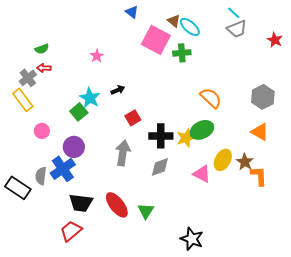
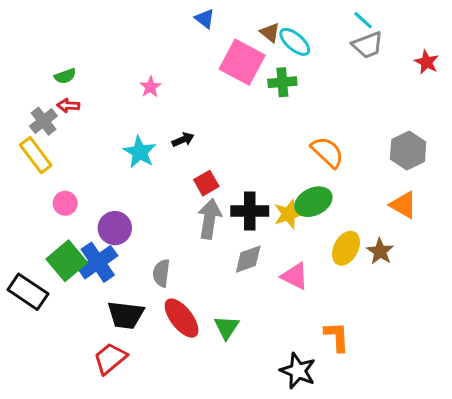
green square: (79, 112) -> (67, 261), moved, size x1.4
gray arrow: (123, 153) -> (209, 219), moved
pink triangle: (202, 174) -> (295, 276), moved
gray semicircle: (41, 176) -> (161, 273), moved
orange L-shape: (259, 176) -> (337, 337), moved

